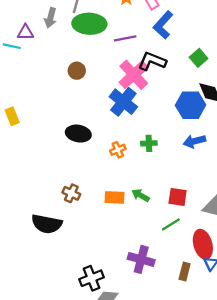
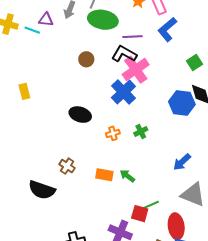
black L-shape: (152, 61) -> (124, 54), moved
blue arrow: (194, 141) -> (182, 162), moved, turned -36
green cross: (149, 143) -> (141, 131), turned -32
red square: (178, 197) -> (140, 214), moved

